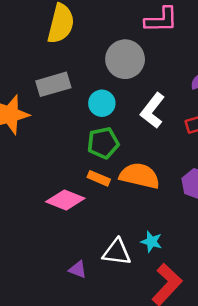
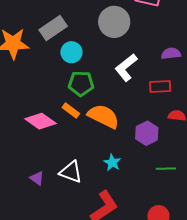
gray rectangle: (53, 84) -> (53, 28), turned -32
cyan circle: (102, 103) -> (71, 52), moved
cyan star: (151, 242) -> (112, 163), moved

